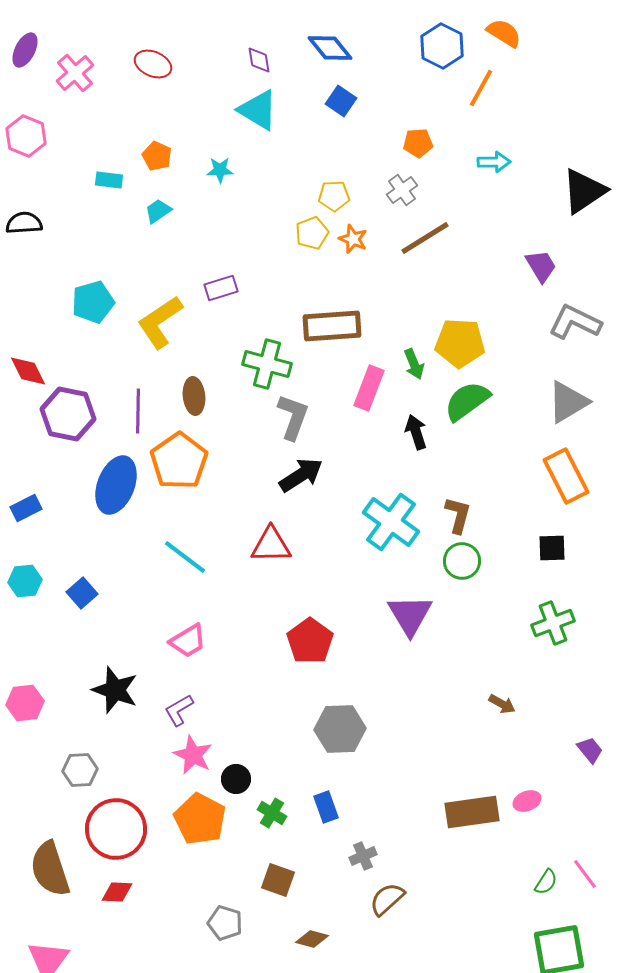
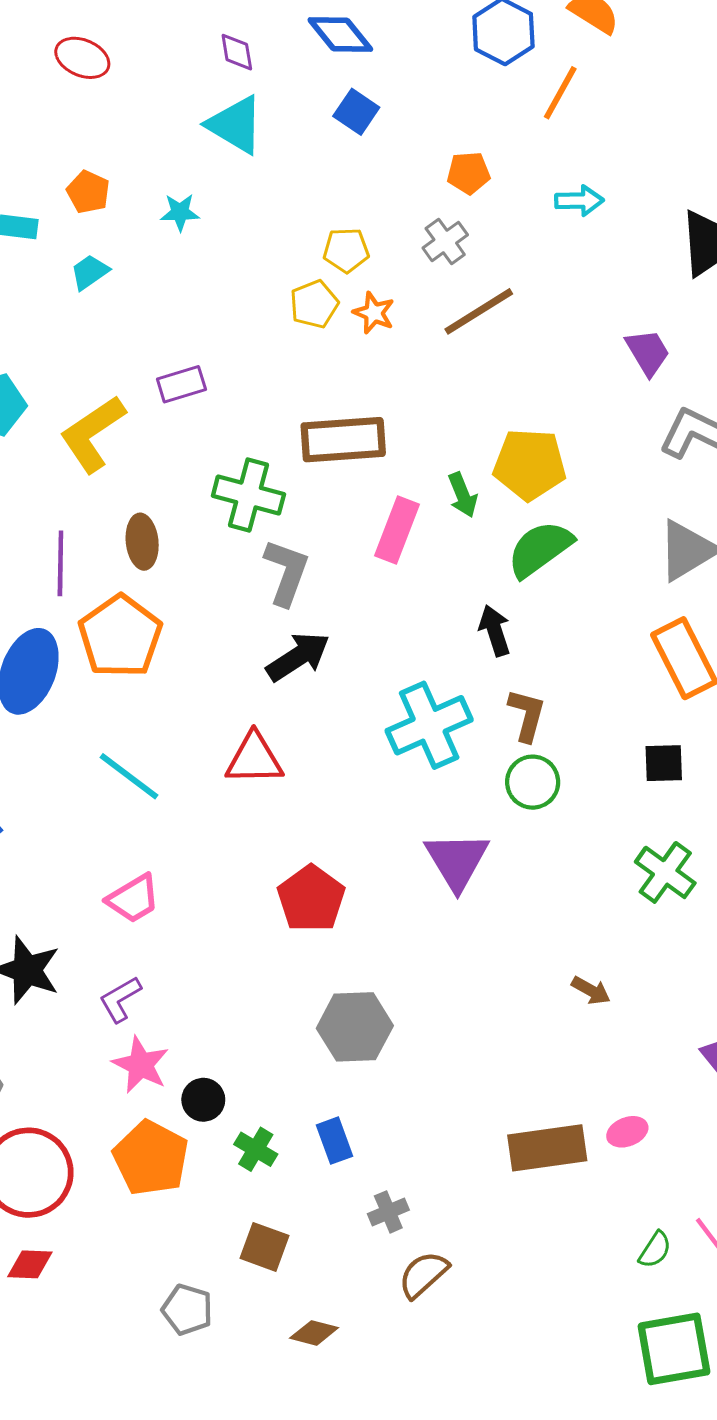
black arrow: (416, 432) -> (495, 631), moved
cyan cross: (391, 522) -> (429, 725), turned 30
green cross: (553, 623) -> (665, 872), turned -33

